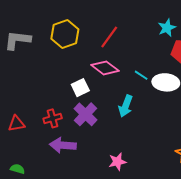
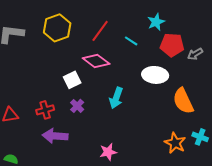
cyan line: (141, 75) -> (131, 41), moved
purple cross: (85, 114) -> (77, 106), size x0.6

